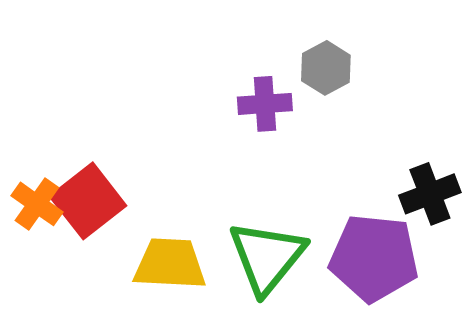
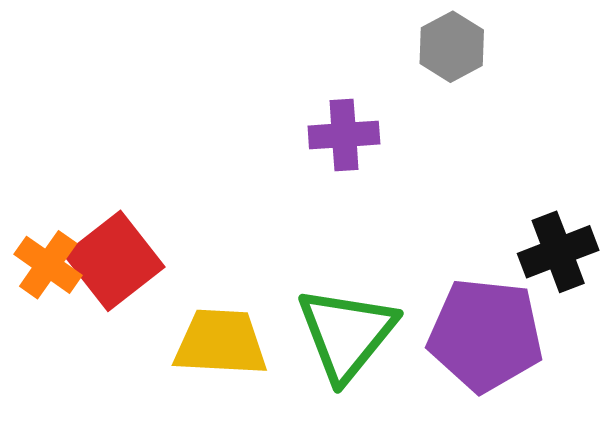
gray hexagon: (326, 68) -> (452, 47), moved

